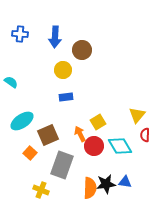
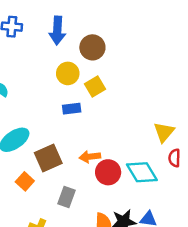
yellow square: (98, 122) -> (95, 86), moved
orange arrow: (80, 134) -> (90, 157), turned -70
gray rectangle: (62, 165) -> (66, 197), size x0.6

